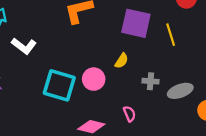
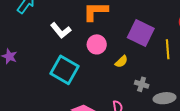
white L-shape: (24, 46) -> (61, 30), moved
pink circle: (94, 79) -> (97, 44), moved

